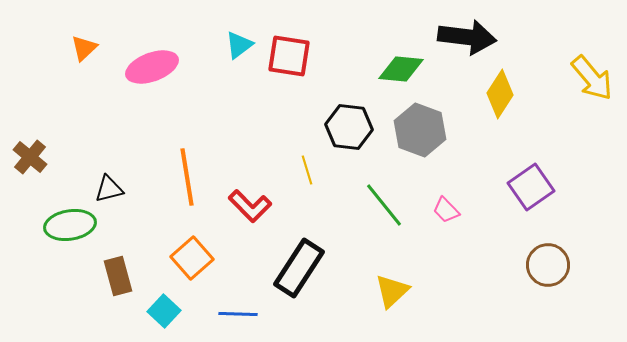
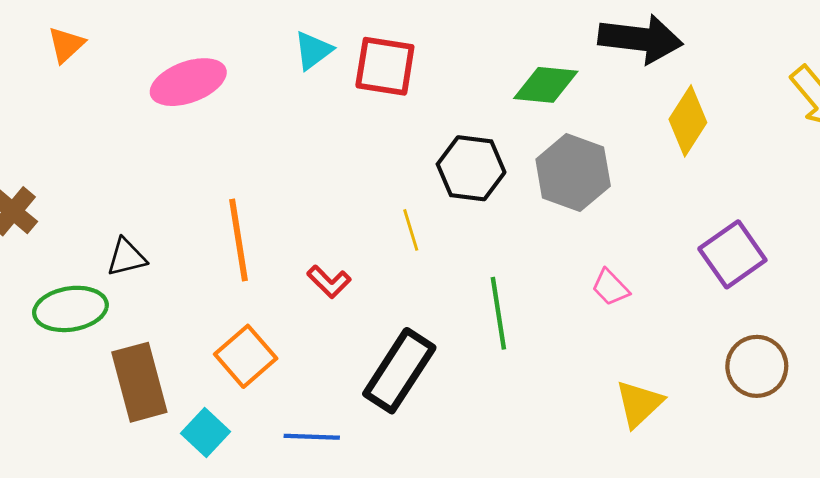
orange triangle: (84, 48) -> (66, 45), moved
green line: (384, 205) -> (498, 313), moved, turned 30
red L-shape: (250, 206) -> (329, 282), size x0.7
brown rectangle: (118, 276) -> (139, 382), size x1.4
yellow triangle: (392, 291) -> (639, 404), moved

